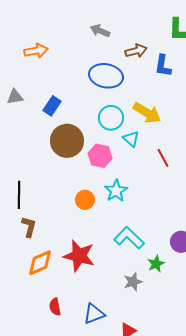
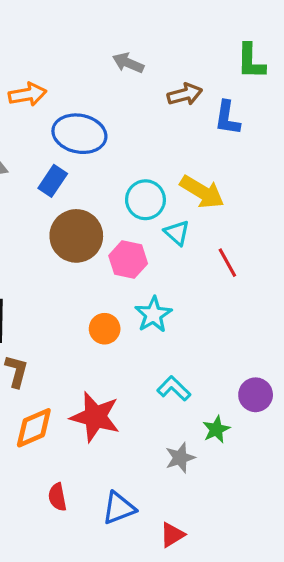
blue ellipse: (106, 76) -> (79, 134), moved
cyan L-shape: (129, 238) -> (174, 388), size x0.7

